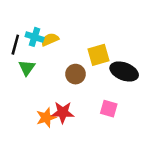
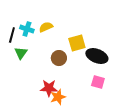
yellow semicircle: (50, 40) -> (46, 27), moved
pink square: (109, 109) -> (98, 82), moved
orange star: (46, 118) -> (58, 97), moved

